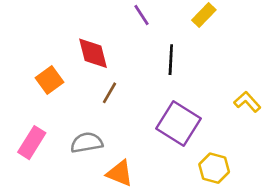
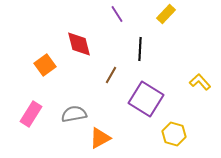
brown line: (110, 93) -> (111, 75), moved
orange triangle: (120, 173) -> (100, 138), turned -50

